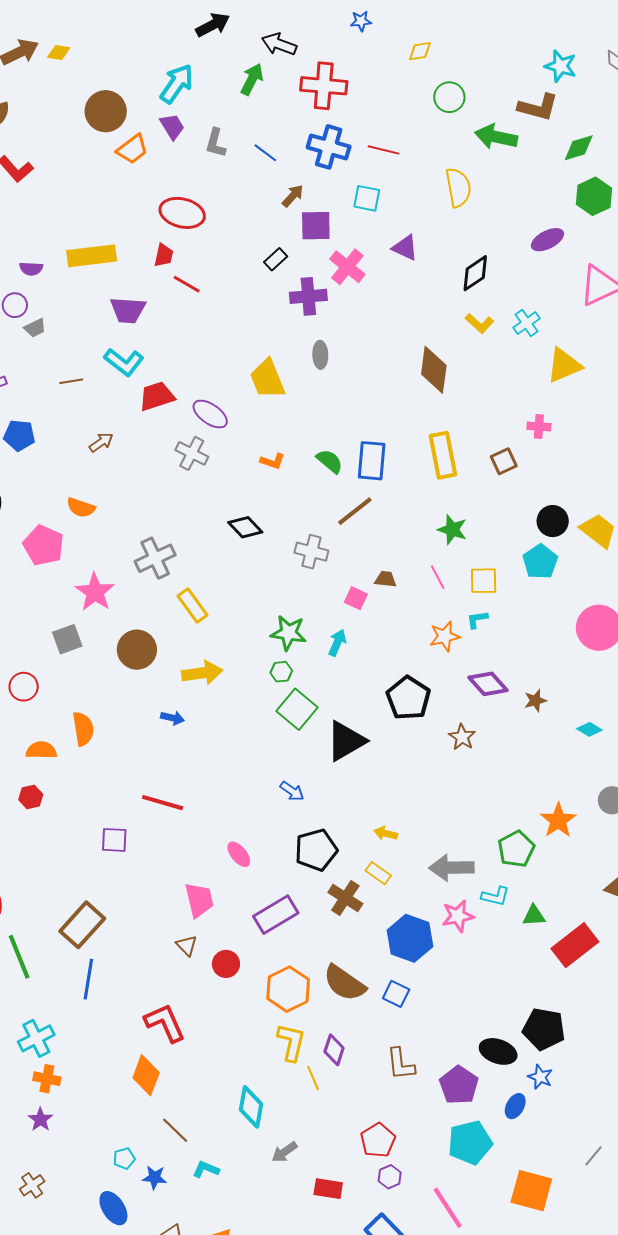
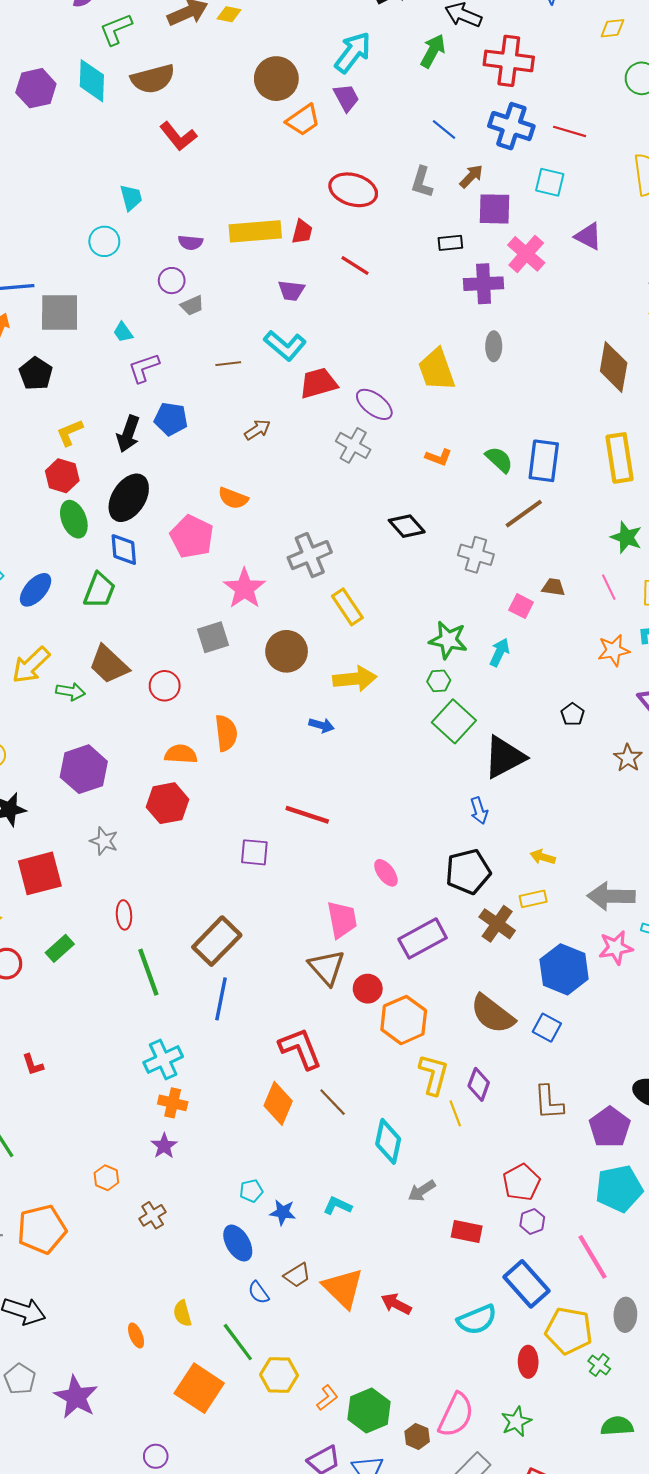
gray L-shape: (216, 143) -> (422, 182), moved
red trapezoid: (164, 255) -> (302, 232), moved
black rectangle: (276, 259) -> (450, 243), turned 35
purple trapezoid: (128, 310) -> (291, 291), size x0.7
black pentagon: (408, 698) -> (573, 714), size x0.5
blue arrow: (292, 791) -> (479, 811), moved, turned 35
red hexagon: (31, 797) -> (168, 803), size x1.6
yellow rectangle: (378, 873) -> (533, 899), turned -50
brown triangle: (187, 946) -> (327, 967), size x1.6
orange hexagon: (288, 989) -> (404, 1020), moved
brown line: (175, 1130) -> (333, 1102), moved

